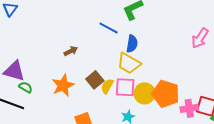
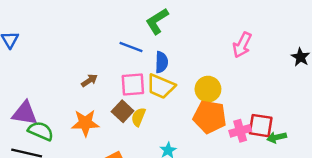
orange star: (63, 85) -> (85, 123), turned 30
green semicircle: (26, 87) -> (41, 131), size x1.5
pink square: (125, 87) -> (133, 84), moved
yellow circle: (145, 93) -> (208, 89), moved

